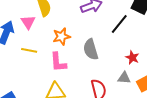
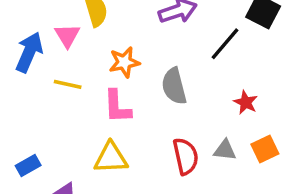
gray triangle: (124, 78) -> (225, 150), moved

